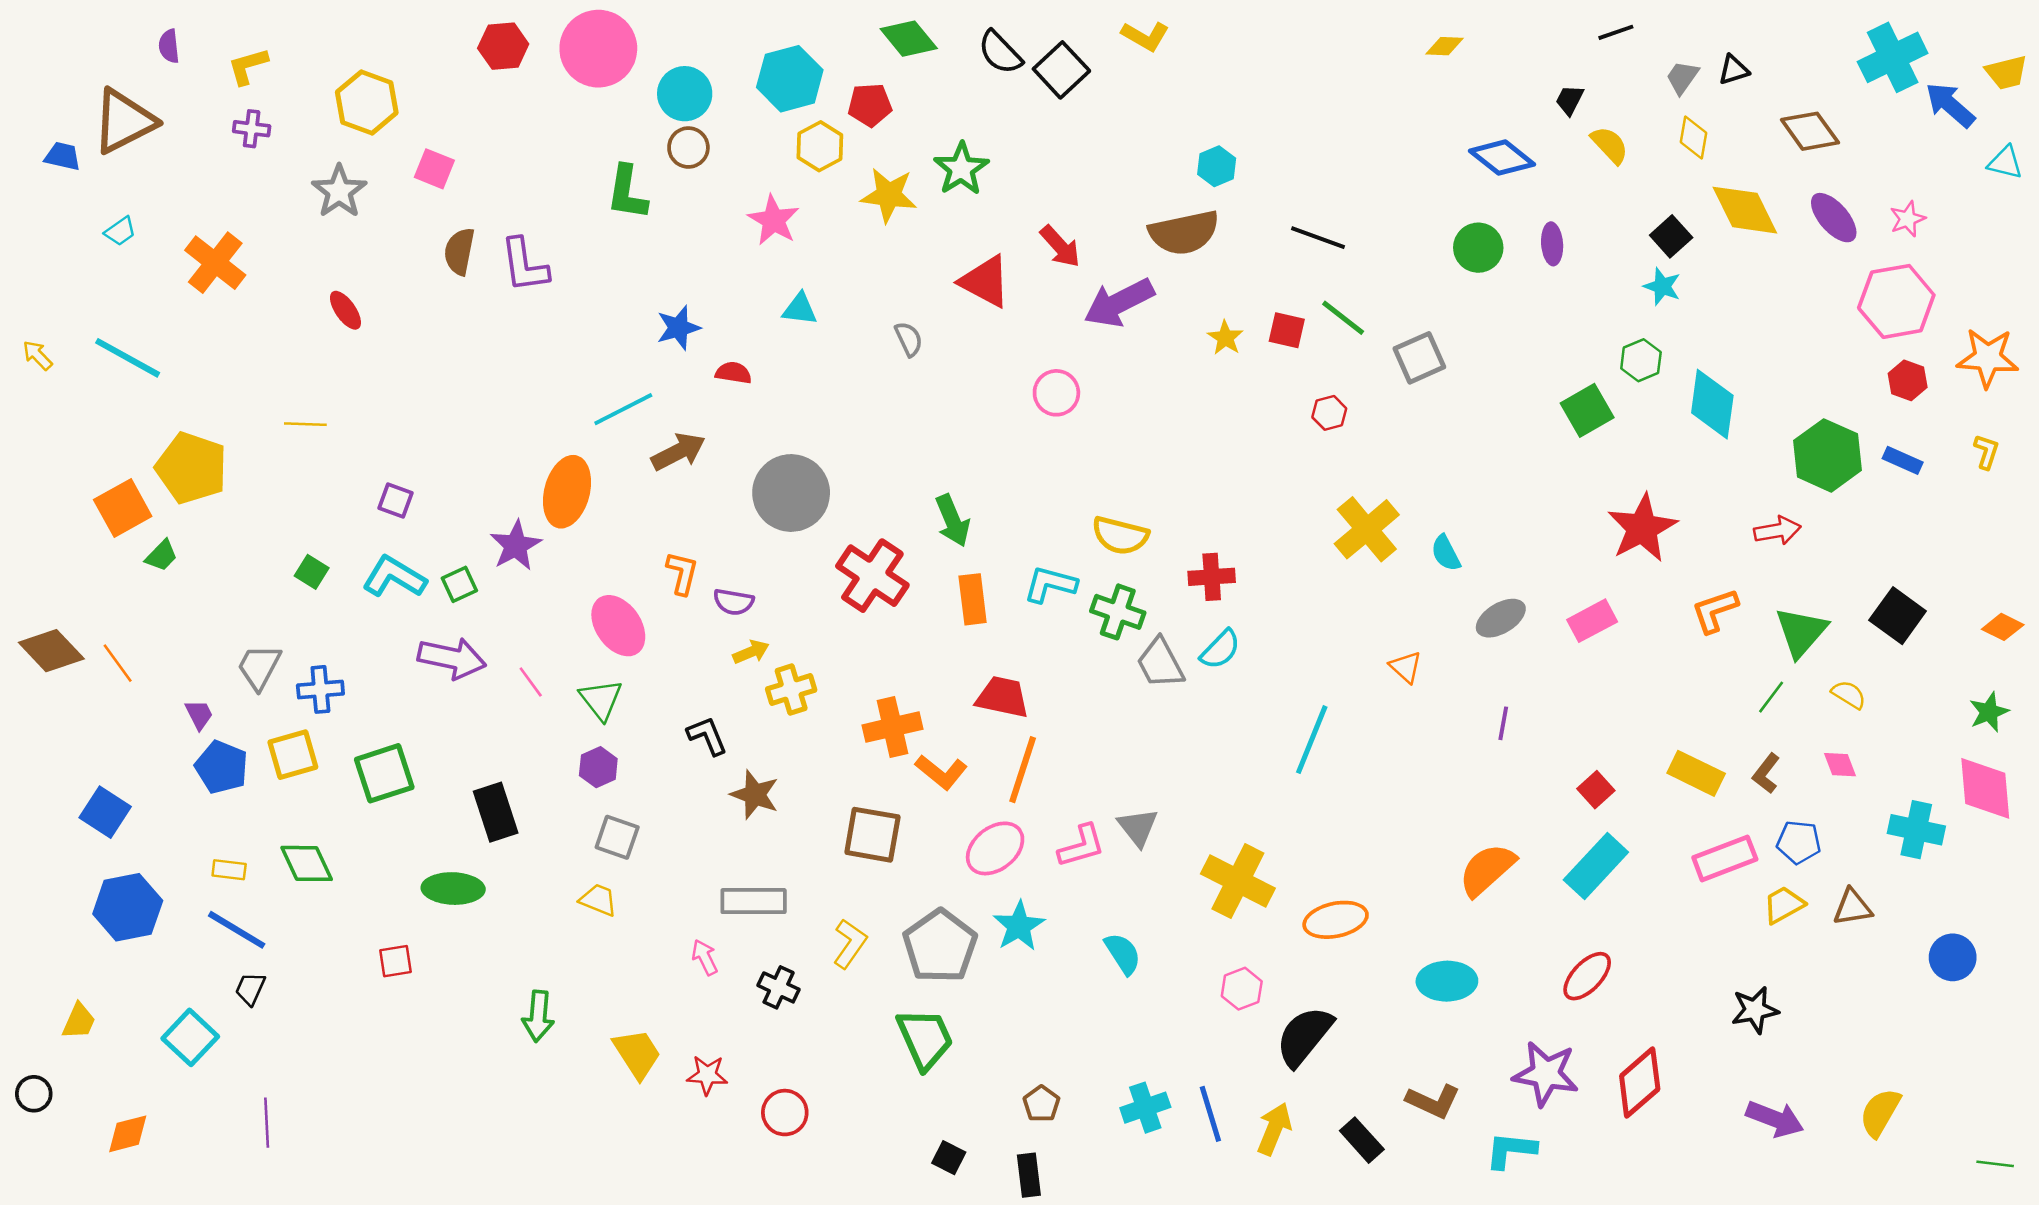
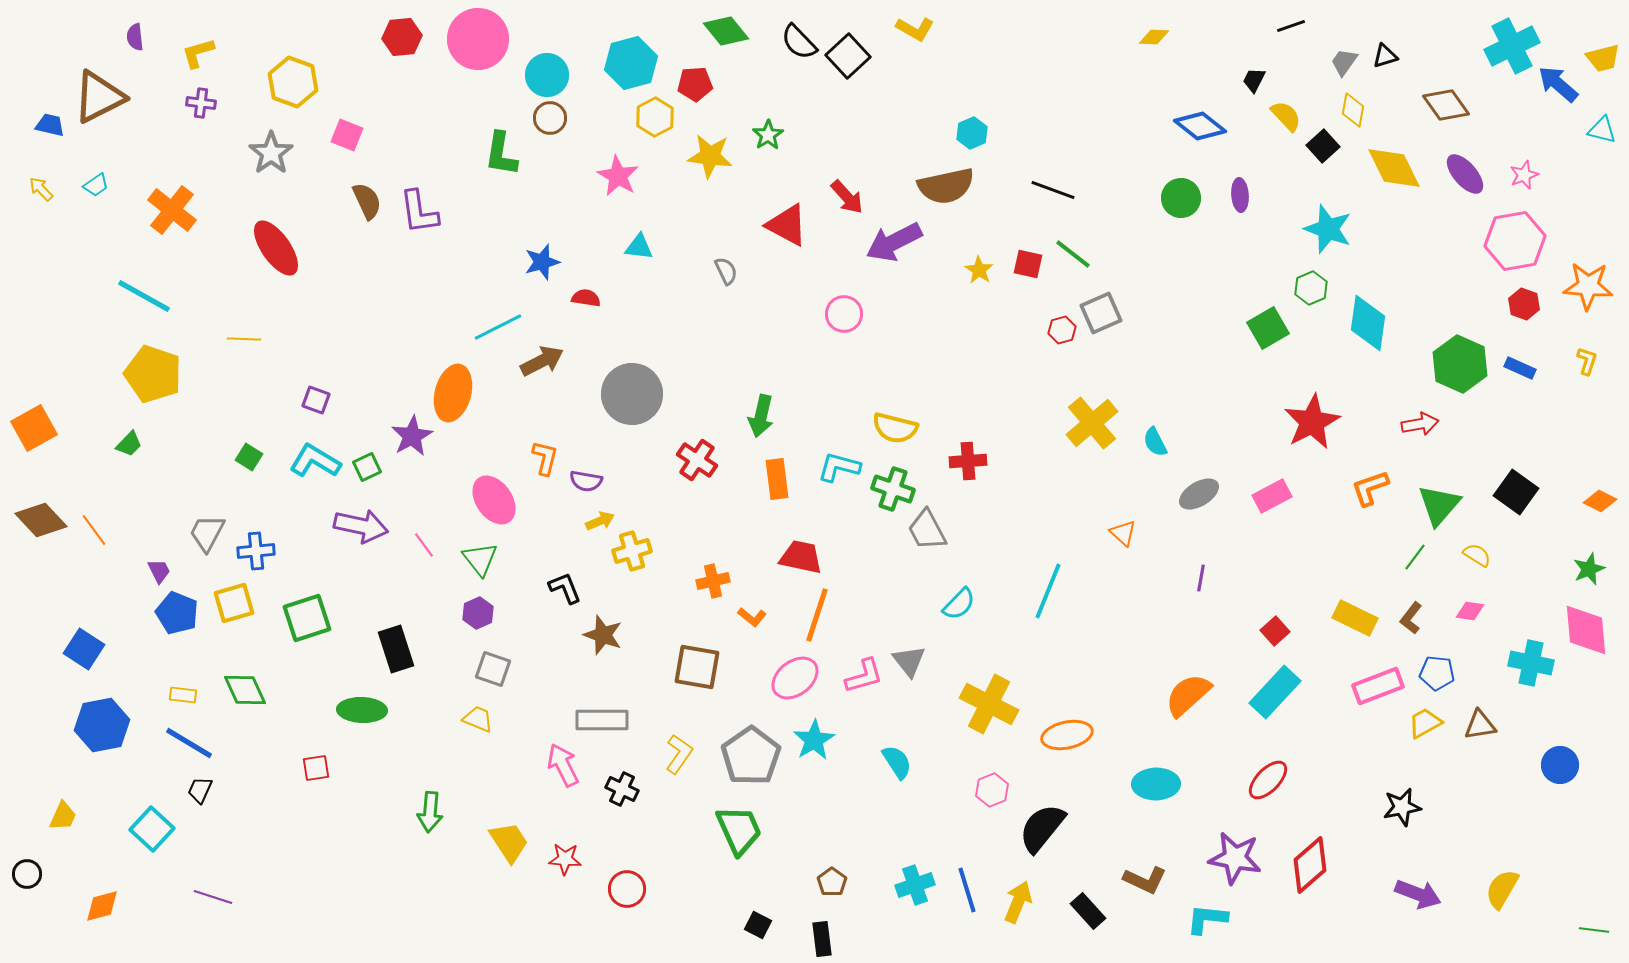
green star: (961, 169) -> (768, 135), size x0.7
black square: (1671, 236) -> (1323, 146), moved
brown semicircle: (459, 251) -> (367, 201), turned 144
cyan star: (1662, 286) -> (1328, 229), size x1.6
red ellipse: (345, 310) -> (276, 248), size x1.8
yellow arrow: (38, 355) -> (41, 189), moved
cyan line: (128, 358) -> (144, 296), moved
gray square: (1419, 358) -> (1101, 313), moved
orange square: (123, 508) -> (34, 428), moved
green arrow: (953, 521) -> (761, 416), turned 36
red cross: (872, 576) -> (697, 460), size x0.7
cyan semicircle: (1220, 649) -> (959, 604), moved
orange cross: (892, 727) -> (713, 581), size x0.7
pink diamond: (1840, 765) -> (1470, 611), turned -60
orange L-shape: (941, 772) -> (752, 617), size x0.7
pink arrow: (705, 957) -> (563, 765), size x1.5
purple line: (267, 1123) -> (213, 897), turned -69

